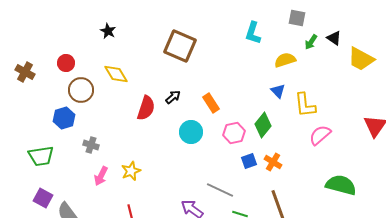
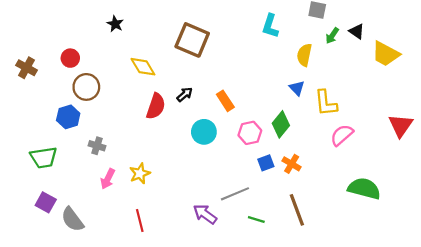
yellow semicircle: (285, 60) -> (304, 55), turned -60
yellow diamond: (116, 74) -> (143, 67), moved
gray line: (220, 190) -> (235, 194), turned -48

